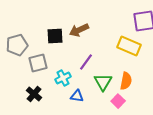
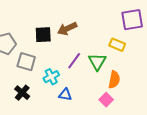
yellow rectangle: (129, 46) -> (117, 45), size x0.7
gray square: (38, 63) -> (26, 62), turned 30
green triangle: (103, 82) -> (97, 62), moved

